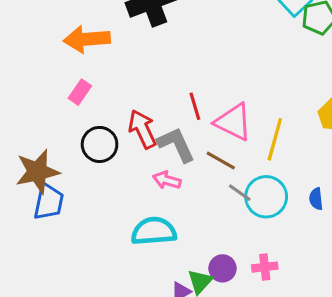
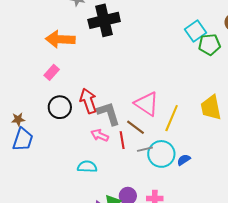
red line: (195, 106) -> (122, 140), moved
brown star: (37, 172) -> (18, 119), size x0.5
gray line: (240, 193) -> (145, 149), turned -56
blue semicircle: (316, 199) -> (184, 160), moved, turned 56
cyan semicircle: (154, 231) -> (87, 167), size x0.7

